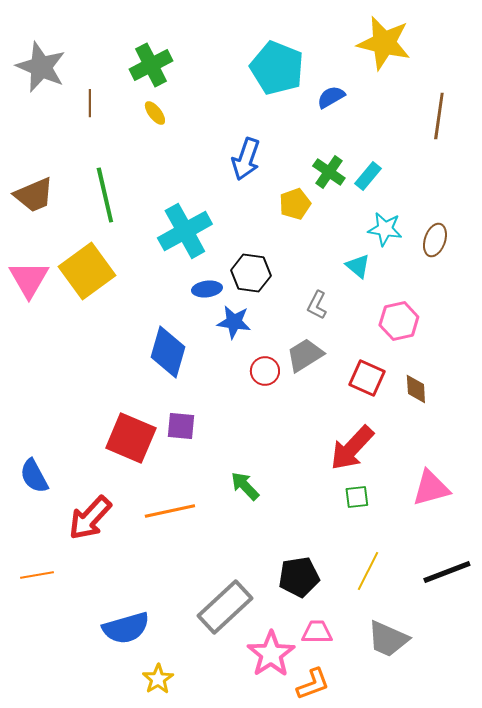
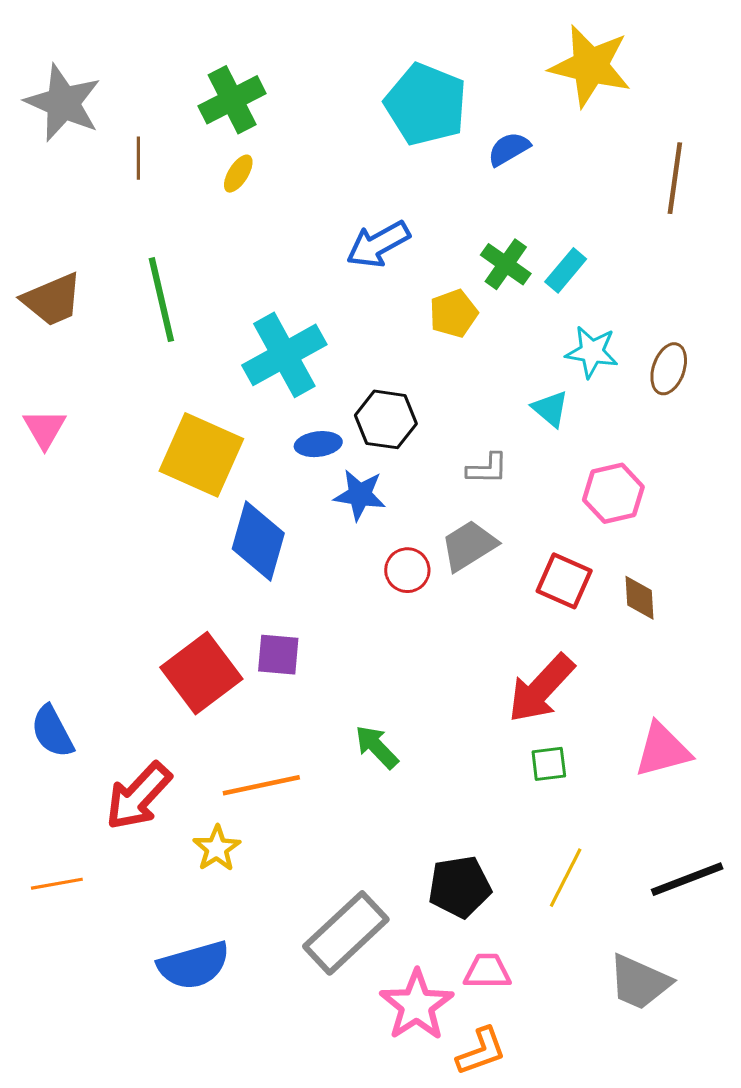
yellow ellipse: (155, 113) -> (238, 174), turned 70
blue arrow: (246, 159) -> (378, 244), turned 42
yellow square: (87, 271) -> (201, 455), moved, turned -30
pink triangle: (29, 279) -> (45, 429), size x0.7
gray L-shape: (317, 305) -> (487, 469), turned -116
red square: (131, 438) -> (201, 673), turned 30
gray trapezoid: (388, 639) -> (639, 982), moved
yellow star: (158, 679) -> (217, 848), moved

